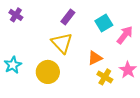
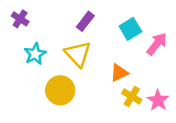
cyan star: (13, 65) -> (35, 54), moved
pink star: (128, 70) -> (158, 100), moved

